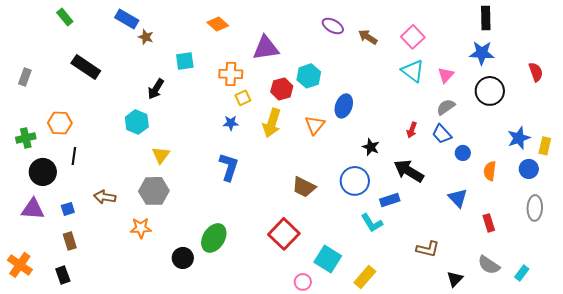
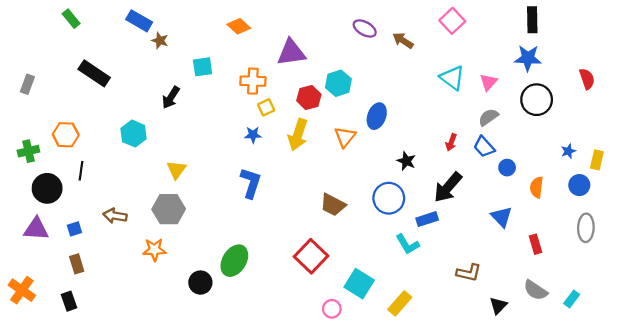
pink square: (413, 37) -> (452, 21), moved
cyan hexagon: (137, 122) -> (134, 134), moved
blue star: (519, 138) -> (568, 151), size x0.6
black arrow: (409, 171) -> (448, 187), turned -80

